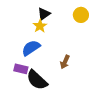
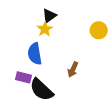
yellow circle: (81, 15) -> (99, 30), moved
blue semicircle: (31, 48) -> (35, 54), turned -66

